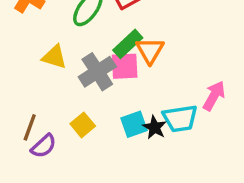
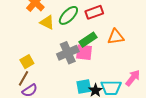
orange triangle: (150, 50) -> (116, 37), moved, turned 42
yellow triangle: (54, 57) -> (47, 22), moved
yellow square: (83, 125) -> (27, 62), moved

